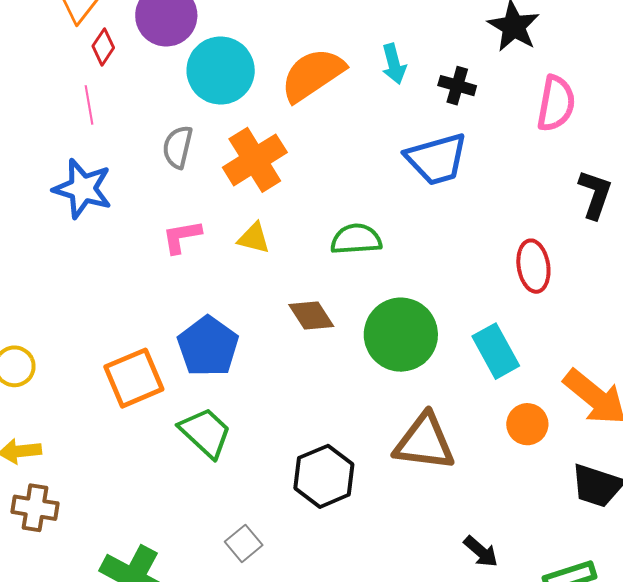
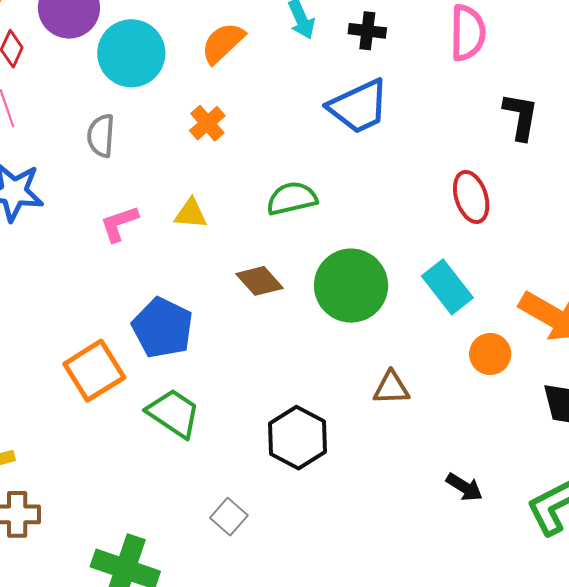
orange semicircle: (313, 75) -> (223, 43), size x0.7
orange cross: (255, 160) -> (207, 123), moved, size x0.6
brown triangle: (424, 442) -> (391, 388), size x0.6

